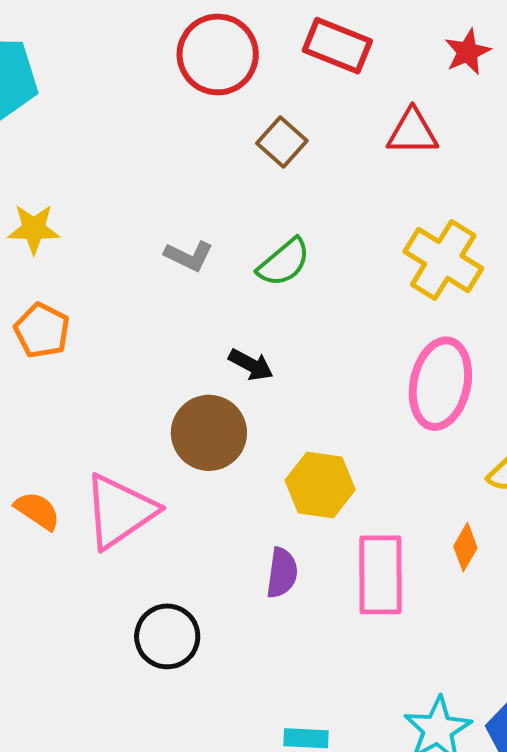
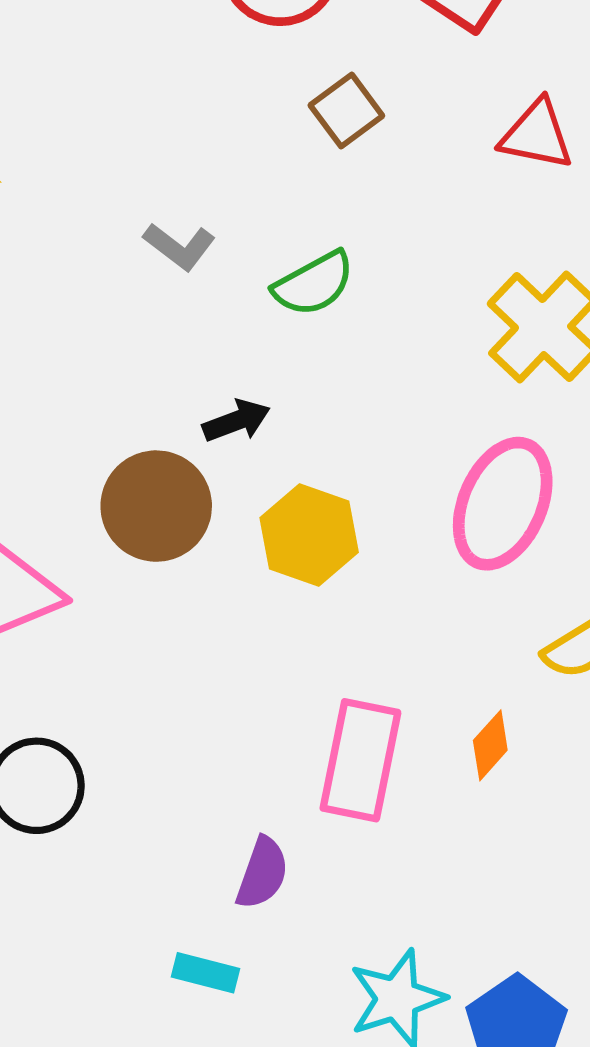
black arrow: (251, 365) -> (236, 421), turned -60
yellow hexagon: (320, 485) -> (309, 535), moved
purple semicircle: (282, 573) -> (262, 873), moved

